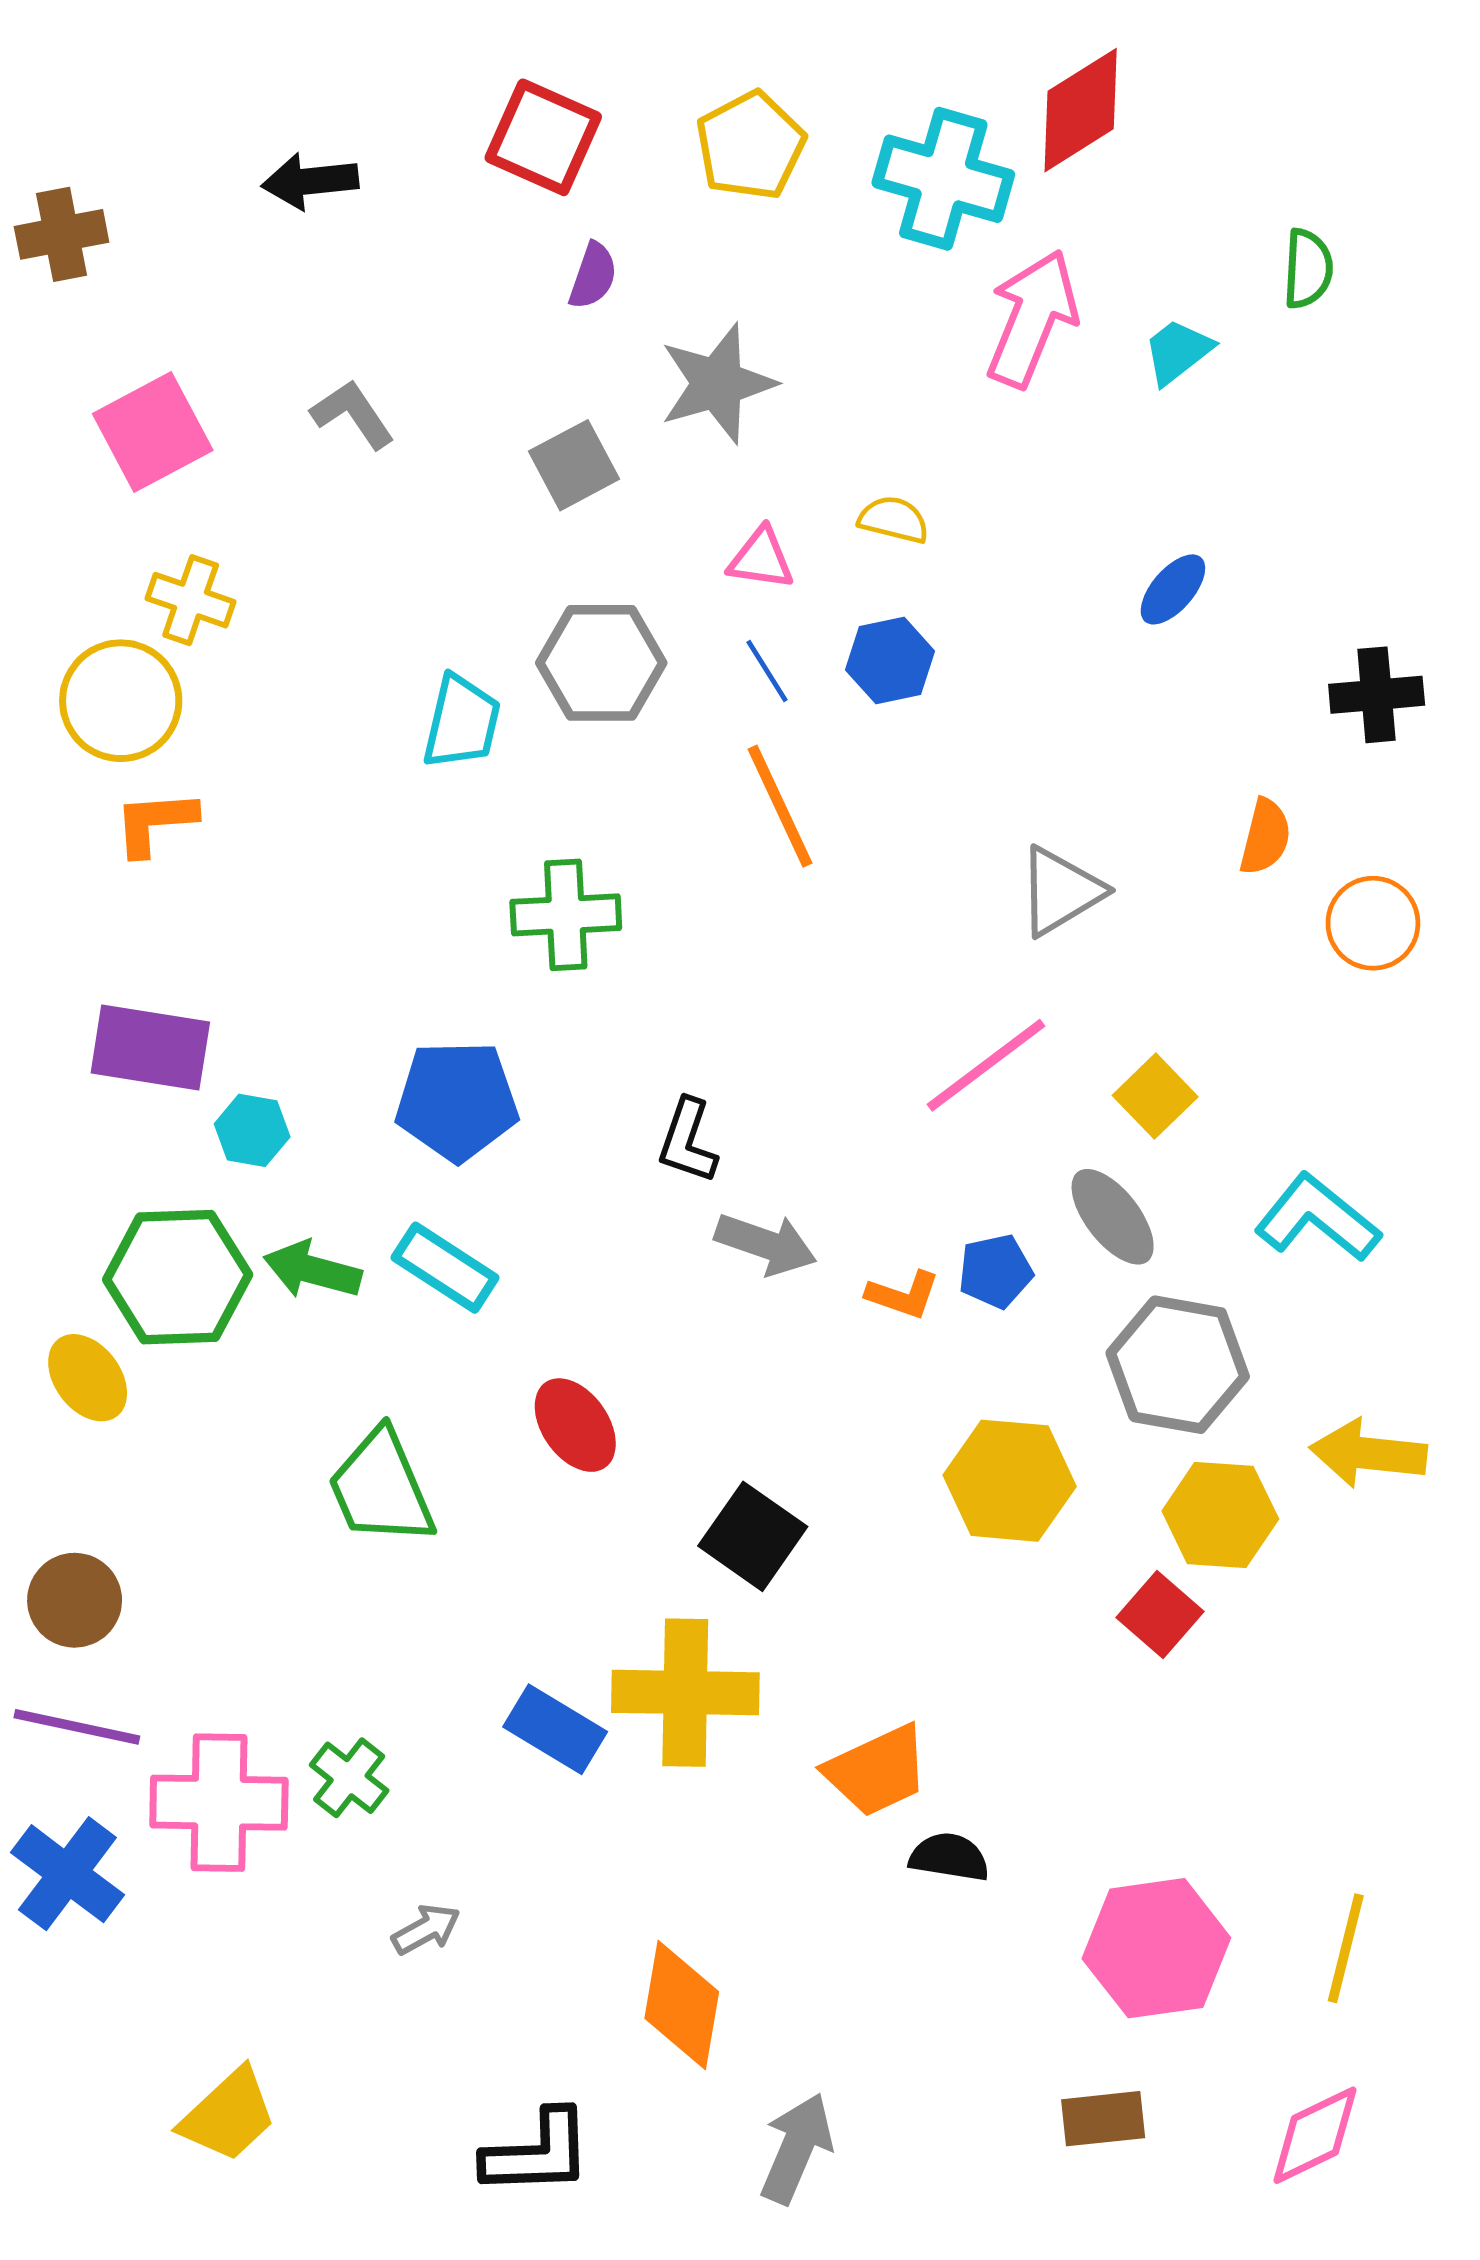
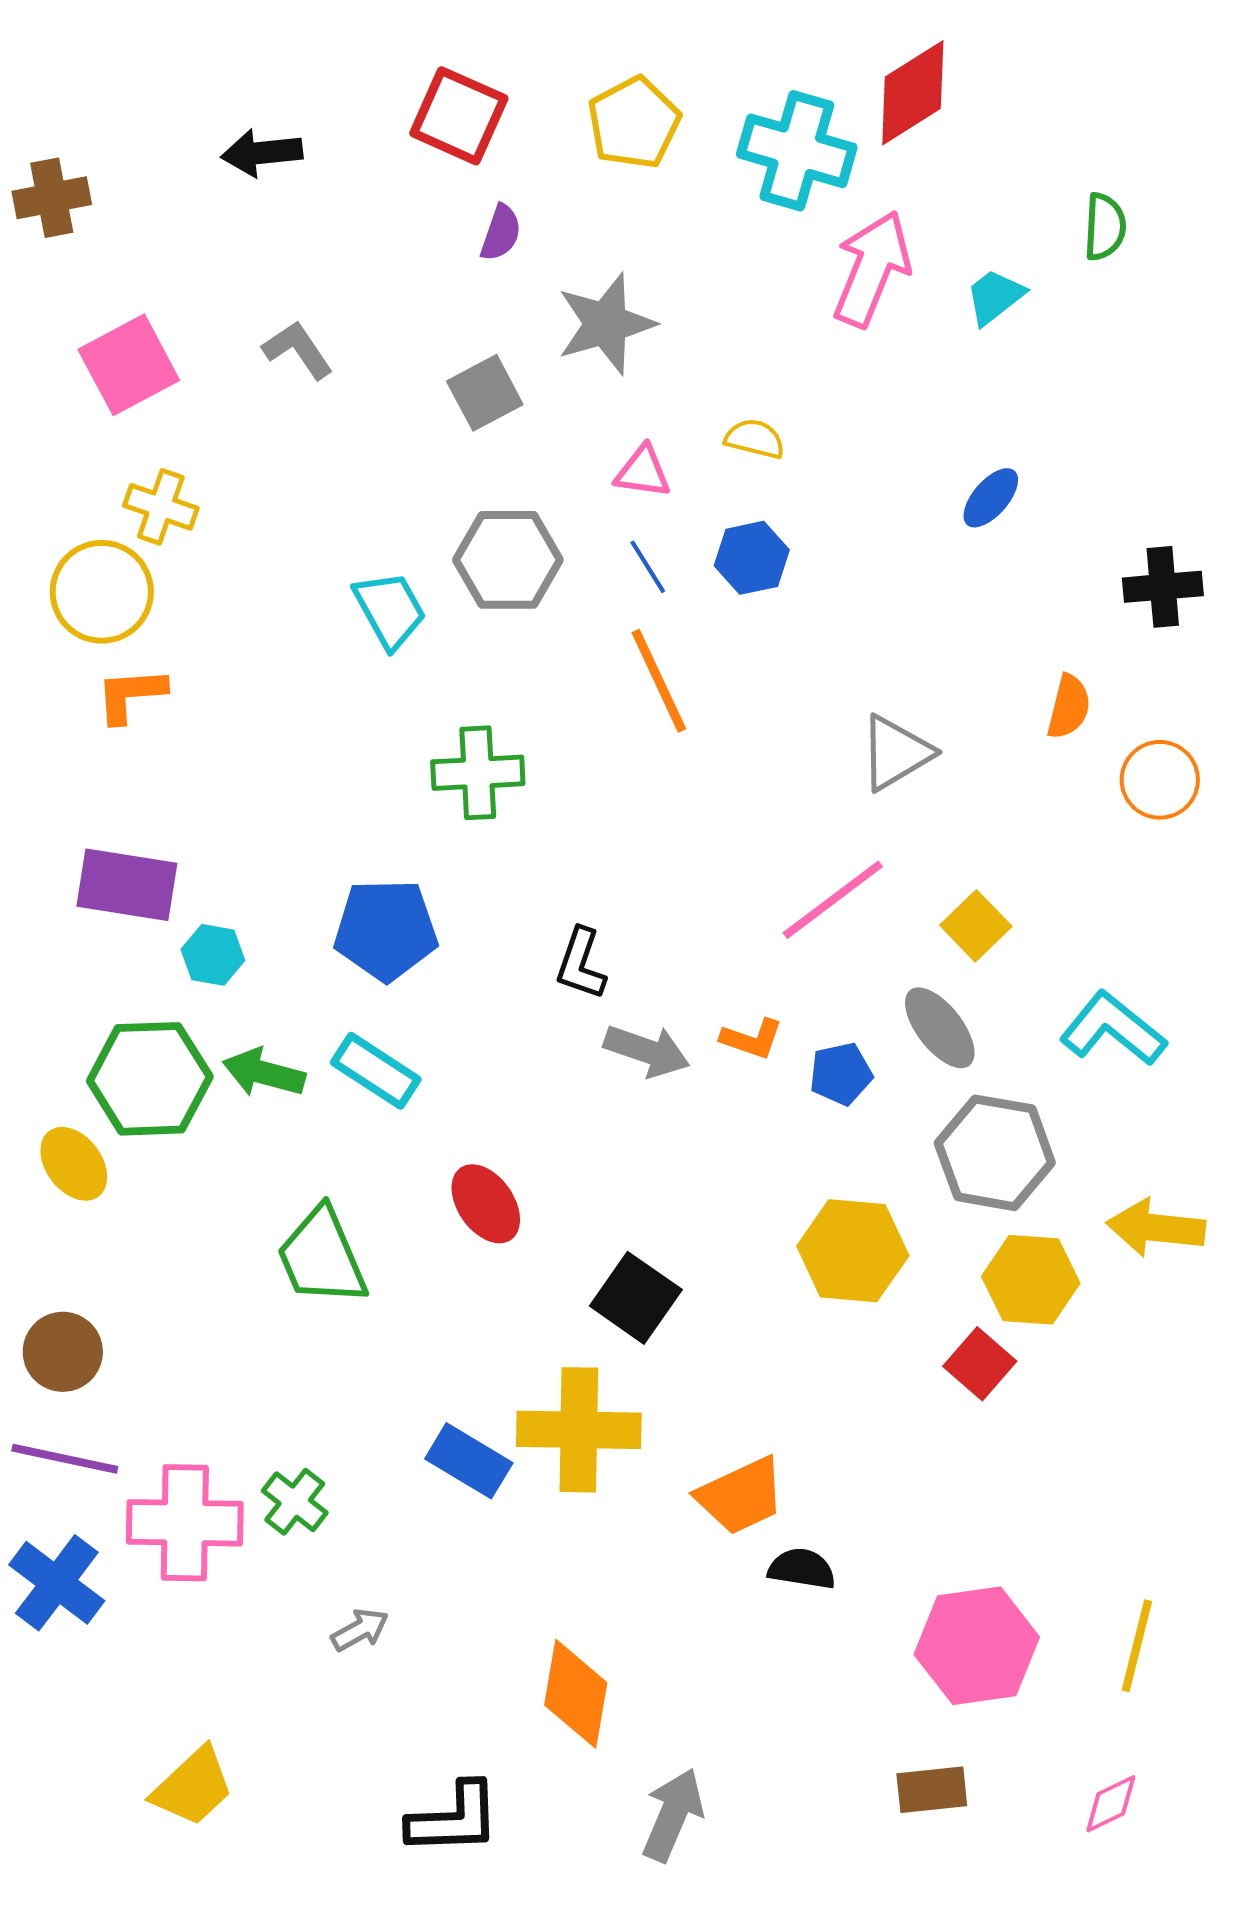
cyan trapezoid: (462, 722) -> (390, 610), turned -42
orange L-shape: (903, 1295) -> (752, 1039), moved
pink diamond: (1315, 2135) -> (1111, 1804), size x0.7

